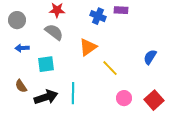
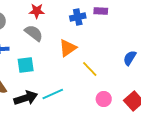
blue cross: (98, 16) -> (78, 17), turned -35
cyan line: (73, 93) -> (53, 94), turned 65

